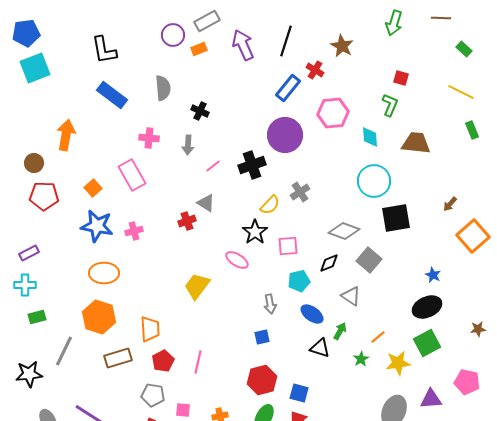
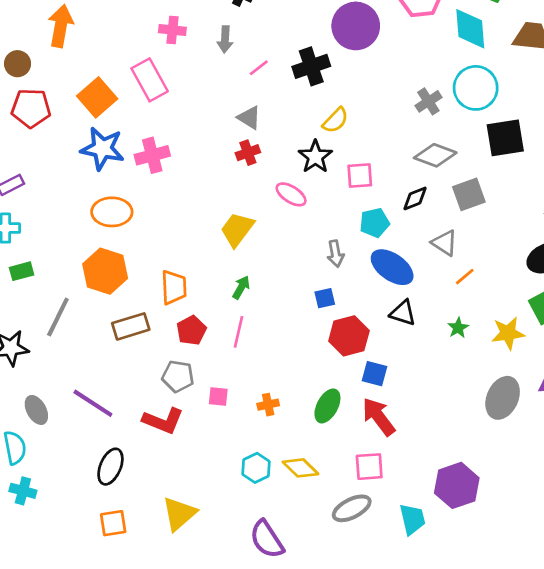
cyan diamond: (370, 137) -> (470, 29), size x1.5
orange square: (93, 188) -> (97, 97), size x1.6
gray cross: (300, 192) -> (428, 101), moved
red cross: (187, 221) -> (248, 153), moved
pink cross: (134, 231) -> (152, 155), size x1.4
gray square: (369, 260) -> (469, 194), turned 30
blue ellipse: (312, 314) -> (392, 267), size x1.4
green arrow: (340, 331) -> (241, 287), moved
orange line: (378, 337) -> (465, 277), moved
red hexagon: (262, 380) -> (349, 336), moved

